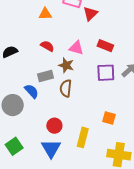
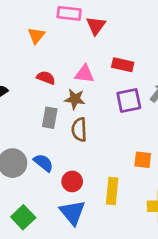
orange triangle: (45, 14) -> (36, 35), turned -40
gray rectangle: (45, 76) -> (50, 118), turned -56
blue semicircle: (31, 91) -> (43, 163), moved

